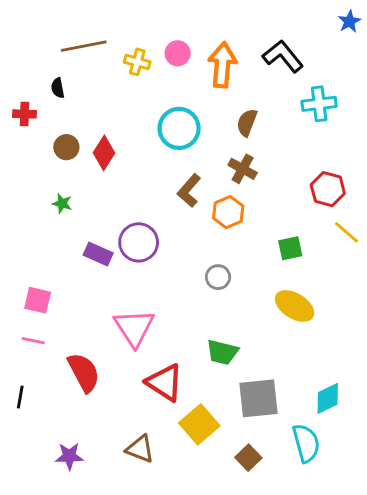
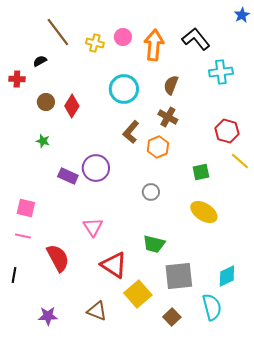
brown line: (84, 46) -> (58, 32), turned 64
black semicircle: (58, 88) -> (40, 61), turned 72
pink triangle: (134, 328) -> (93, 227), size x0.7

